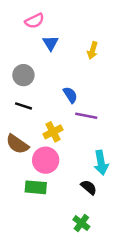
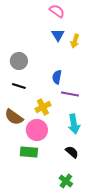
pink semicircle: (35, 21) -> (57, 11), moved, turned -119
blue triangle: (51, 43) -> (58, 35), moved
blue semicircle: (70, 95) -> (57, 77), turned -136
cyan arrow: (101, 163) -> (74, 124), moved

